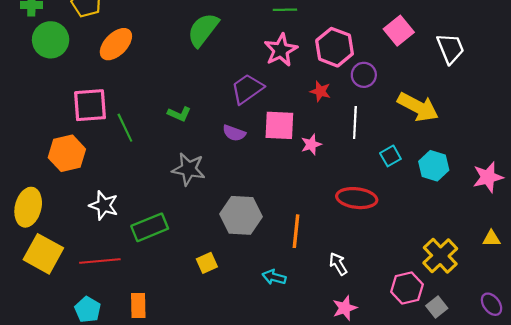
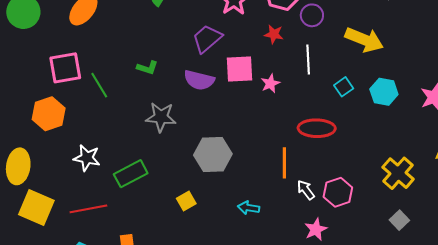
purple semicircle: (234, 133) -> (199, 80), size x1.4
orange line: (296, 231) -> (284, 163), moved
pink hexagon: (407, 288) -> (338, 192), moved

